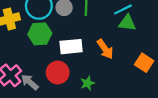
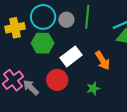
white rectangle: (71, 47) -> (71, 56), turned -35
green star: (87, 83) -> (93, 88), moved

